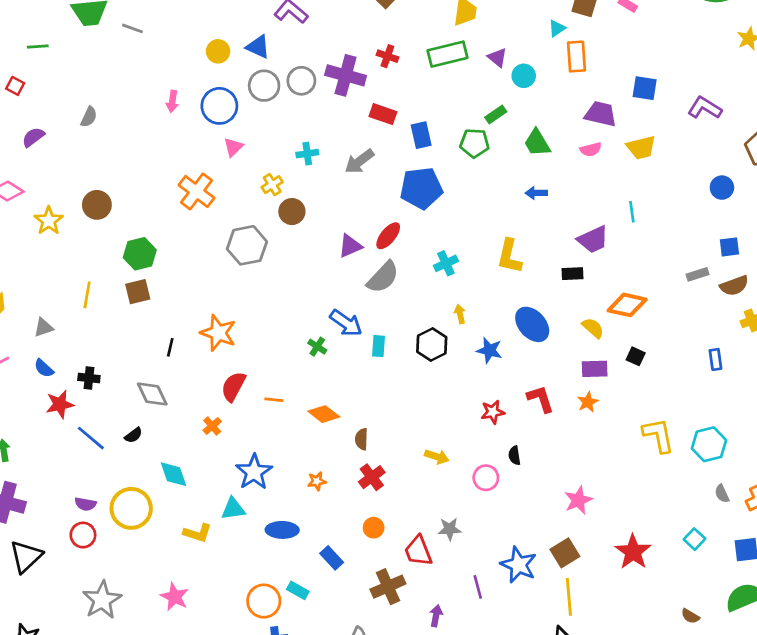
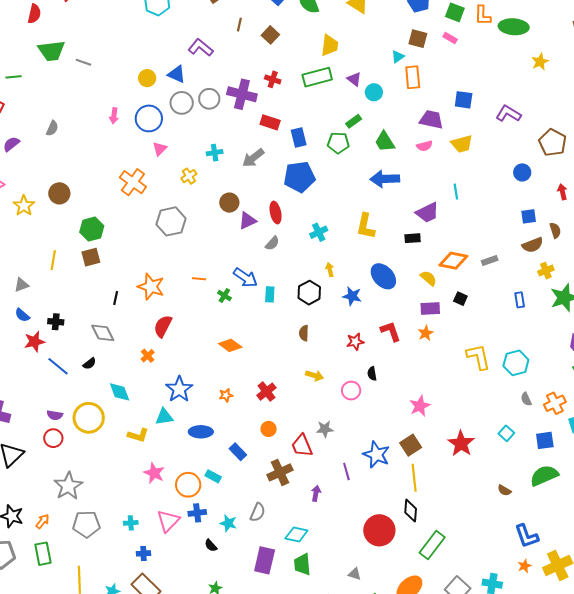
blue arrow: (536, 193) -> (385, 179), size x1.8
brown circle: (292, 212) -> (229, 203), moved
red ellipse: (388, 236) -> (276, 212), turned -50
gray rectangle: (698, 274) -> (490, 261), moved
gray semicircle: (383, 277) -> (272, 243), size x0.6
orange line: (274, 400) -> (199, 279), moved
brown semicircle: (361, 439) -> (304, 333), moved
pink star: (175, 597) -> (154, 473), moved

